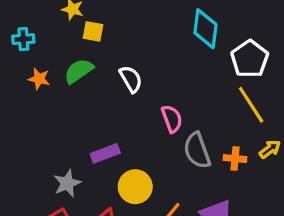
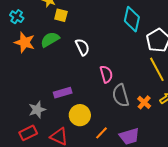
cyan cross: (23, 39) -> (17, 17), turned 32
orange star: (39, 79) -> (25, 42), size x1.5
orange cross: (235, 159) -> (144, 102), turned 32

